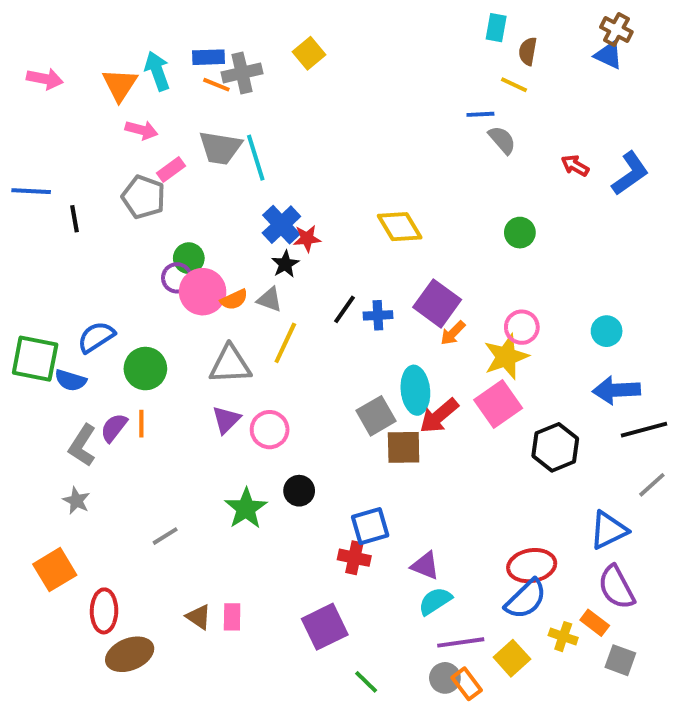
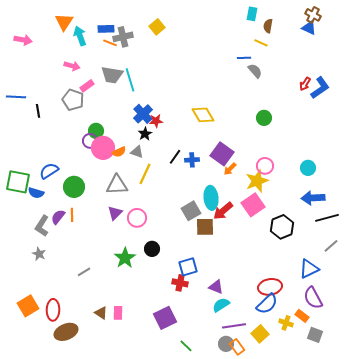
orange triangle: (120, 85) -> (64, 22), moved
red arrow: (575, 166) -> (305, 84), moved, turned -88
orange square: (55, 570) -> (28, 306), moved

